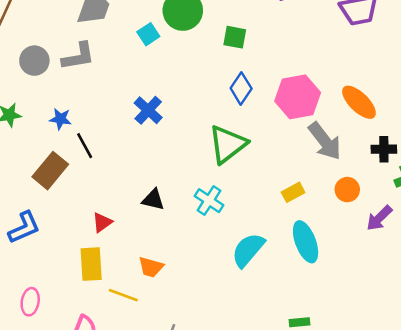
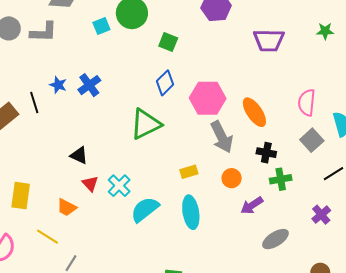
blue star: (60, 119) -> (58, 85), moved
cyan cross: (209, 201) -> (119, 186), moved
red triangle: (102, 222) -> (90, 184), moved, turned -48
yellow line: (123, 295) -> (48, 237), moved

